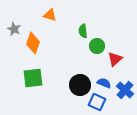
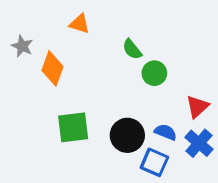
green semicircle: (83, 31) -> (132, 49), turned -32
red triangle: (115, 59) -> (197, 107), moved
green square: (33, 78) -> (73, 127), moved

